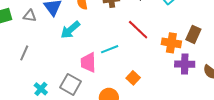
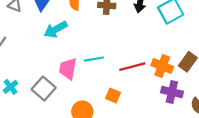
red line: (138, 30) -> (132, 67), moved, turned -70
orange square: (133, 78) -> (113, 96), turned -32

